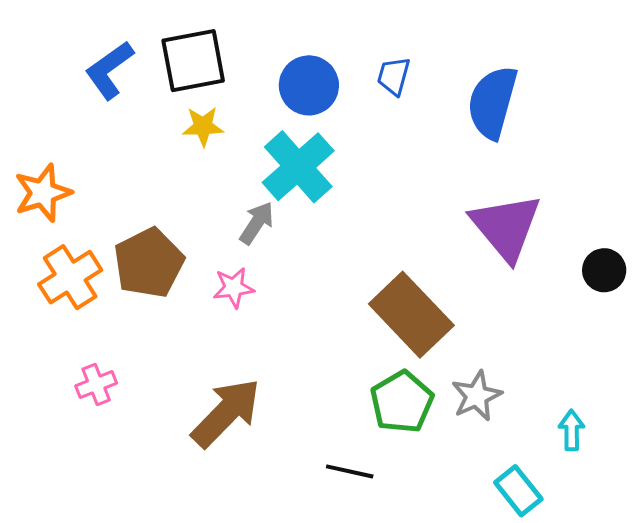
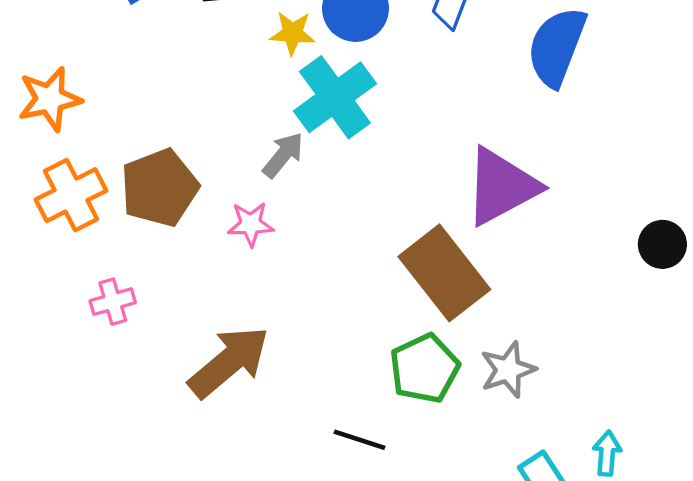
yellow star: (203, 126) -> (293, 33), moved
purple triangle: (506, 227) -> (502, 187), moved, turned 36
pink cross: (96, 384) -> (113, 302), moved
cyan arrow: (572, 430) -> (607, 453), moved

